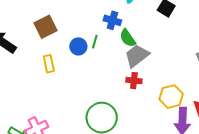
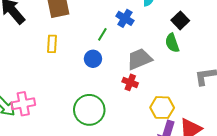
green semicircle: (128, 38) -> (172, 43), moved
blue circle: (78, 46) -> (93, 59), moved

